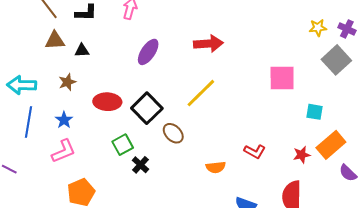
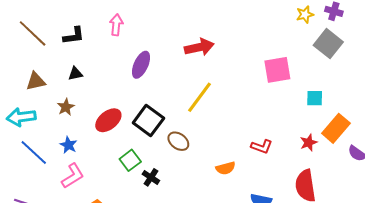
brown triangle: (55, 40) -> (36, 81), moved
red ellipse: (107, 102) -> (108, 120), turned -32
blue line: (29, 122) -> (34, 153), turned -48

